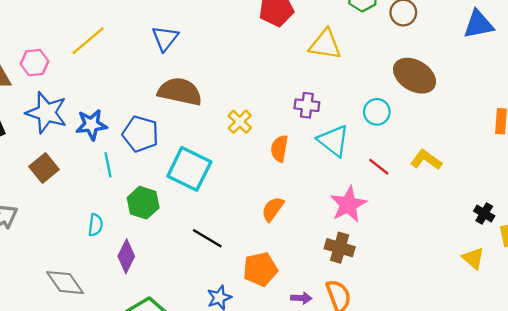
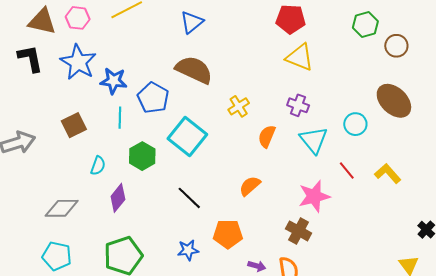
yellow triangle: (325, 44) -> (300, 57), moved
brown square: (44, 168) -> (74, 125), moved
gray diamond: (65, 283) -> (62, 208), turned -68

